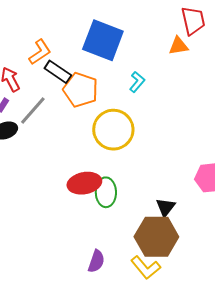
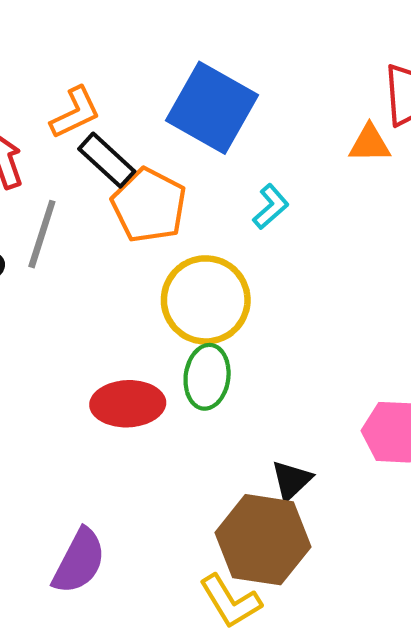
gray line: (33, 111) -> (42, 234), turned -32
green ellipse: (106, 192) -> (207, 377), moved
purple semicircle: (96, 261) -> (79, 561), moved, size x1.4

